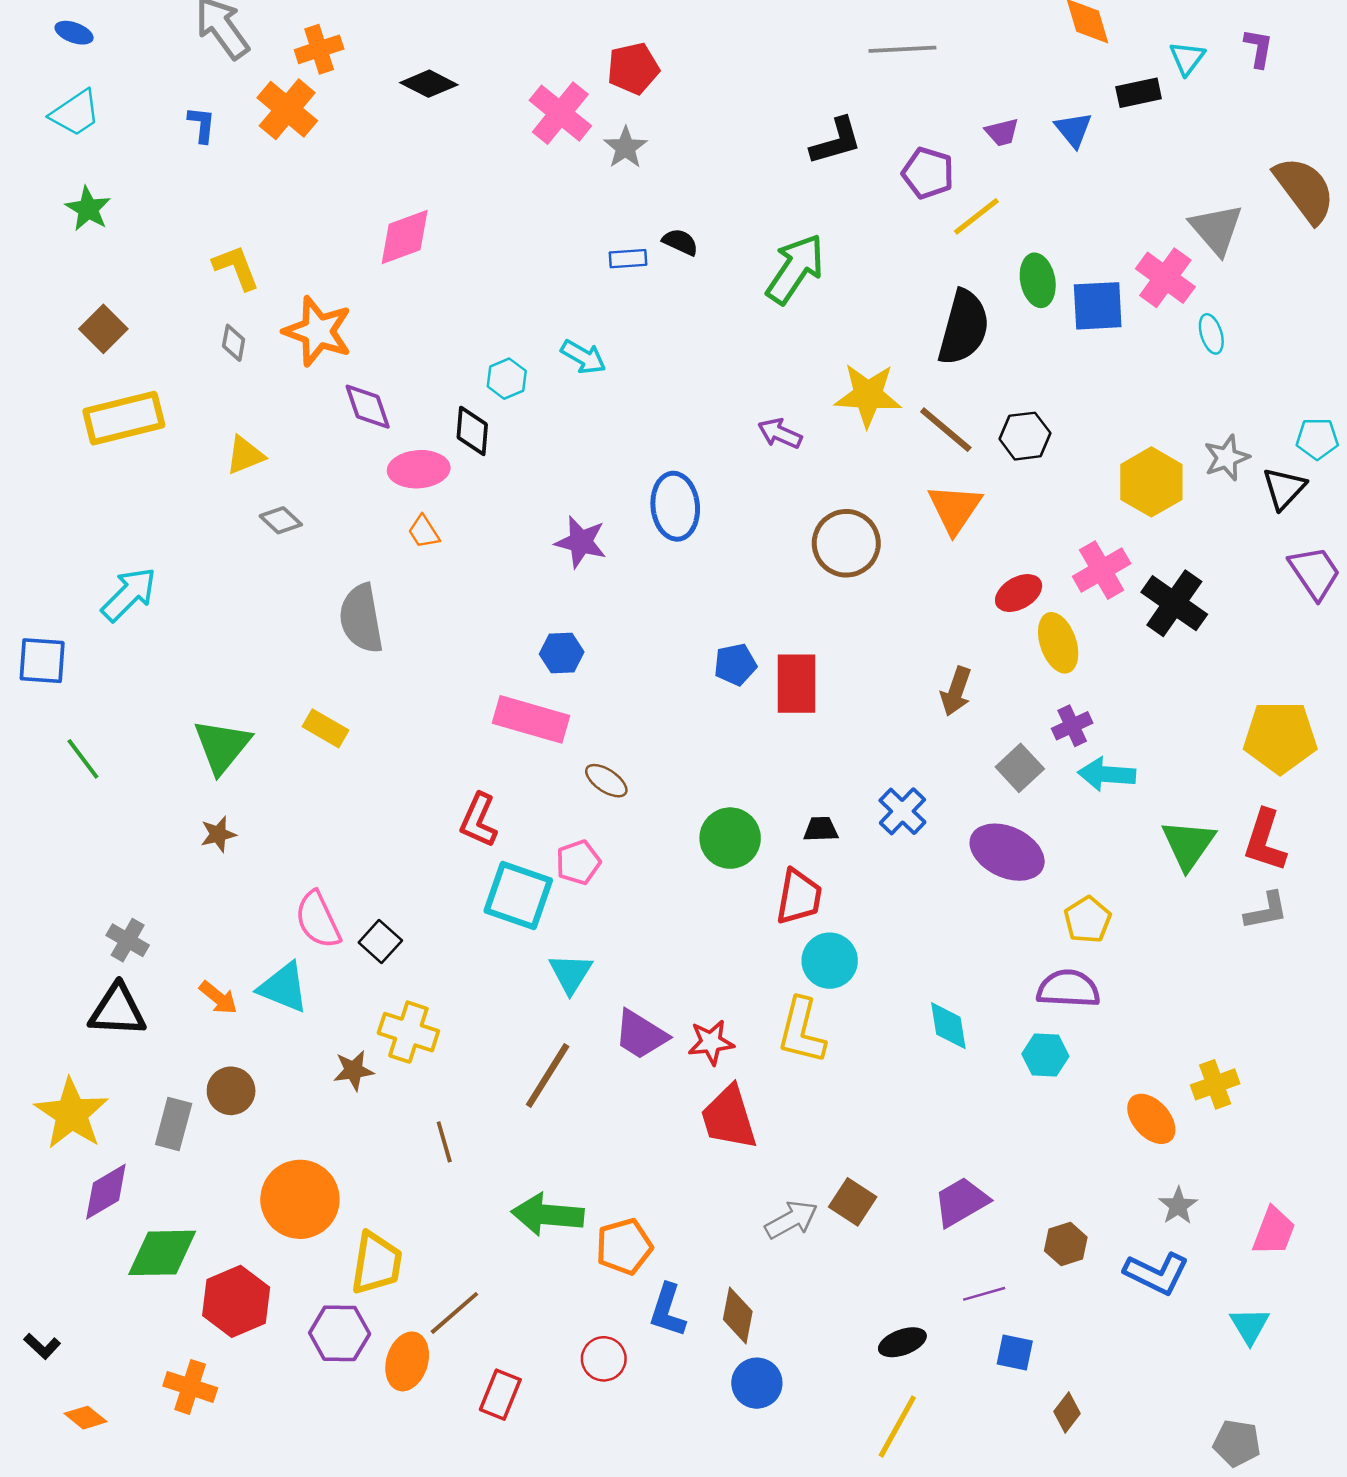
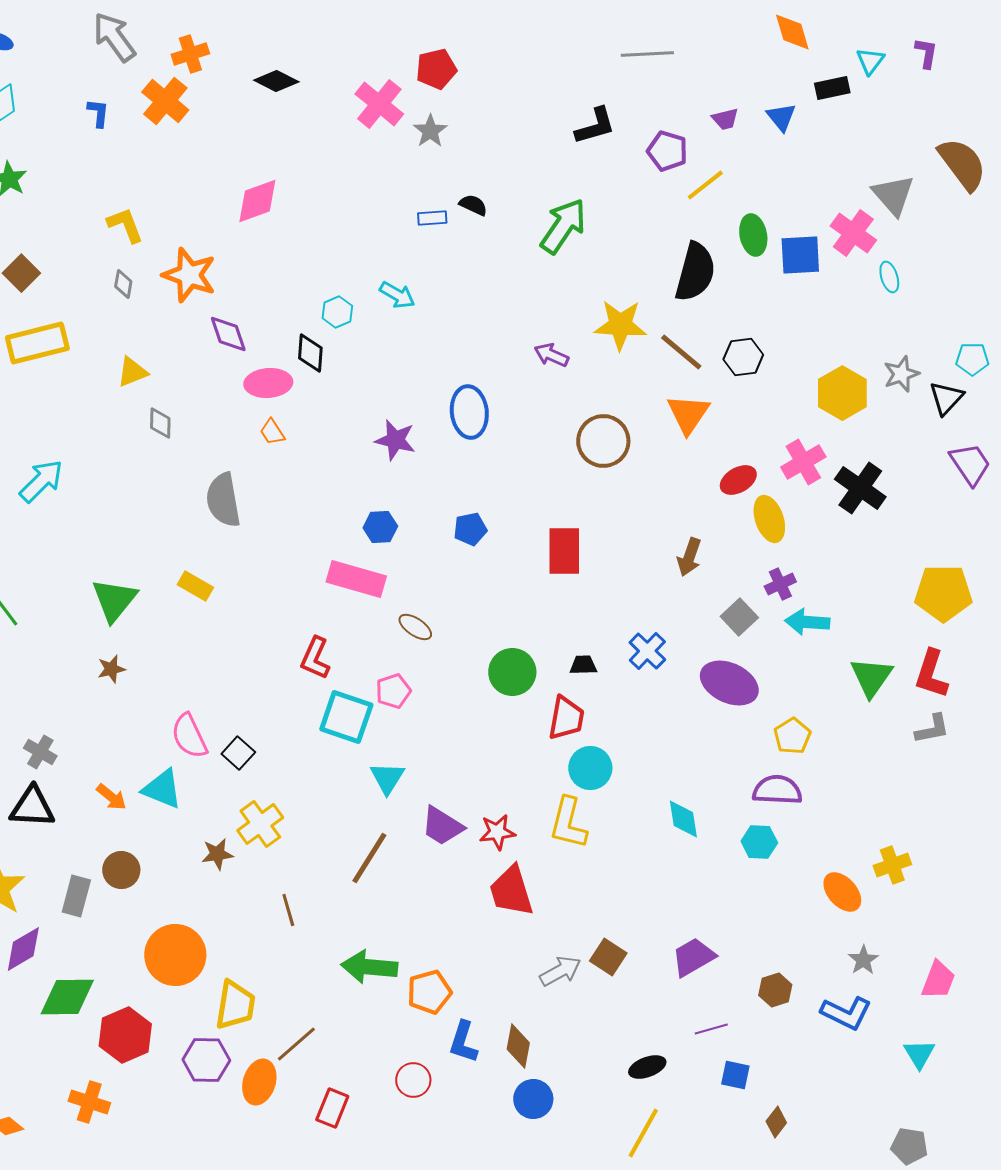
gray diamond: (281, 520) -> (160, 423), turned 48
blue pentagon: (735, 664) -> (470, 529), moved
yellow cross: (408, 1032) -> (260, 824), turned 36

